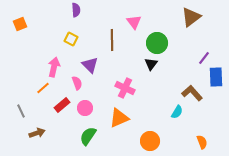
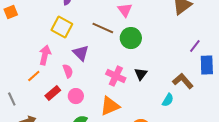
yellow square: (71, 39) -> (62, 27), size x1.5
brown line: (112, 40) -> (103, 28), turned -65
green circle: (157, 43) -> (131, 38), moved
black triangle: (151, 64) -> (141, 74), moved

